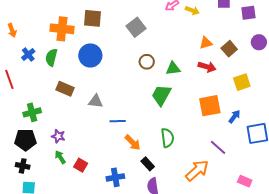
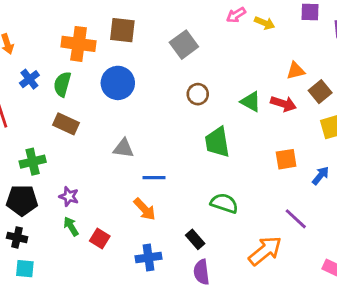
orange triangle: (206, 43) -> (296, 71), moved
brown square: (229, 49) -> (320, 92), moved
green triangle: (173, 68) -> (251, 102), moved, turned 35
brown rectangle: (65, 89) -> (66, 124), moved
green trapezoid: (161, 95) -> (217, 142), turned -40
orange square: (210, 106) -> (286, 159), size x0.7
green semicircle: (167, 138) -> (224, 203), turned -66
orange arrow: (133, 143) -> (145, 209), moved

